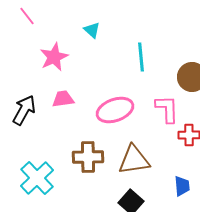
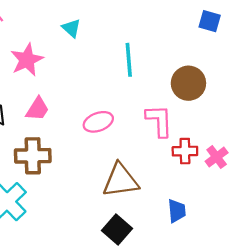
pink trapezoid: (63, 99) -> (37, 109), turned 130
pink ellipse: (115, 110) -> (98, 122), size x0.7
brown cross: (88, 157) -> (33, 156), moved

